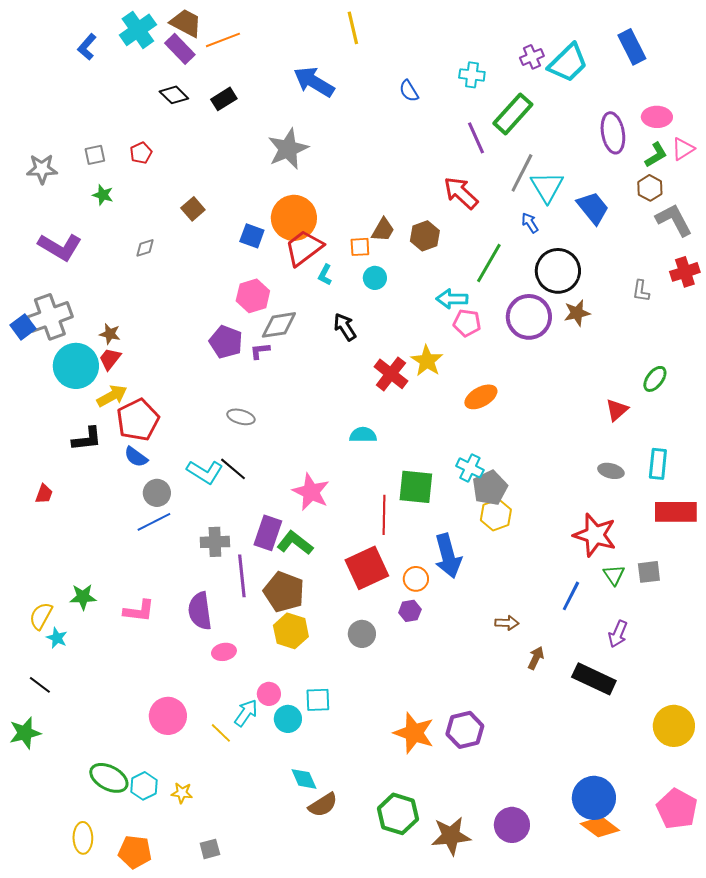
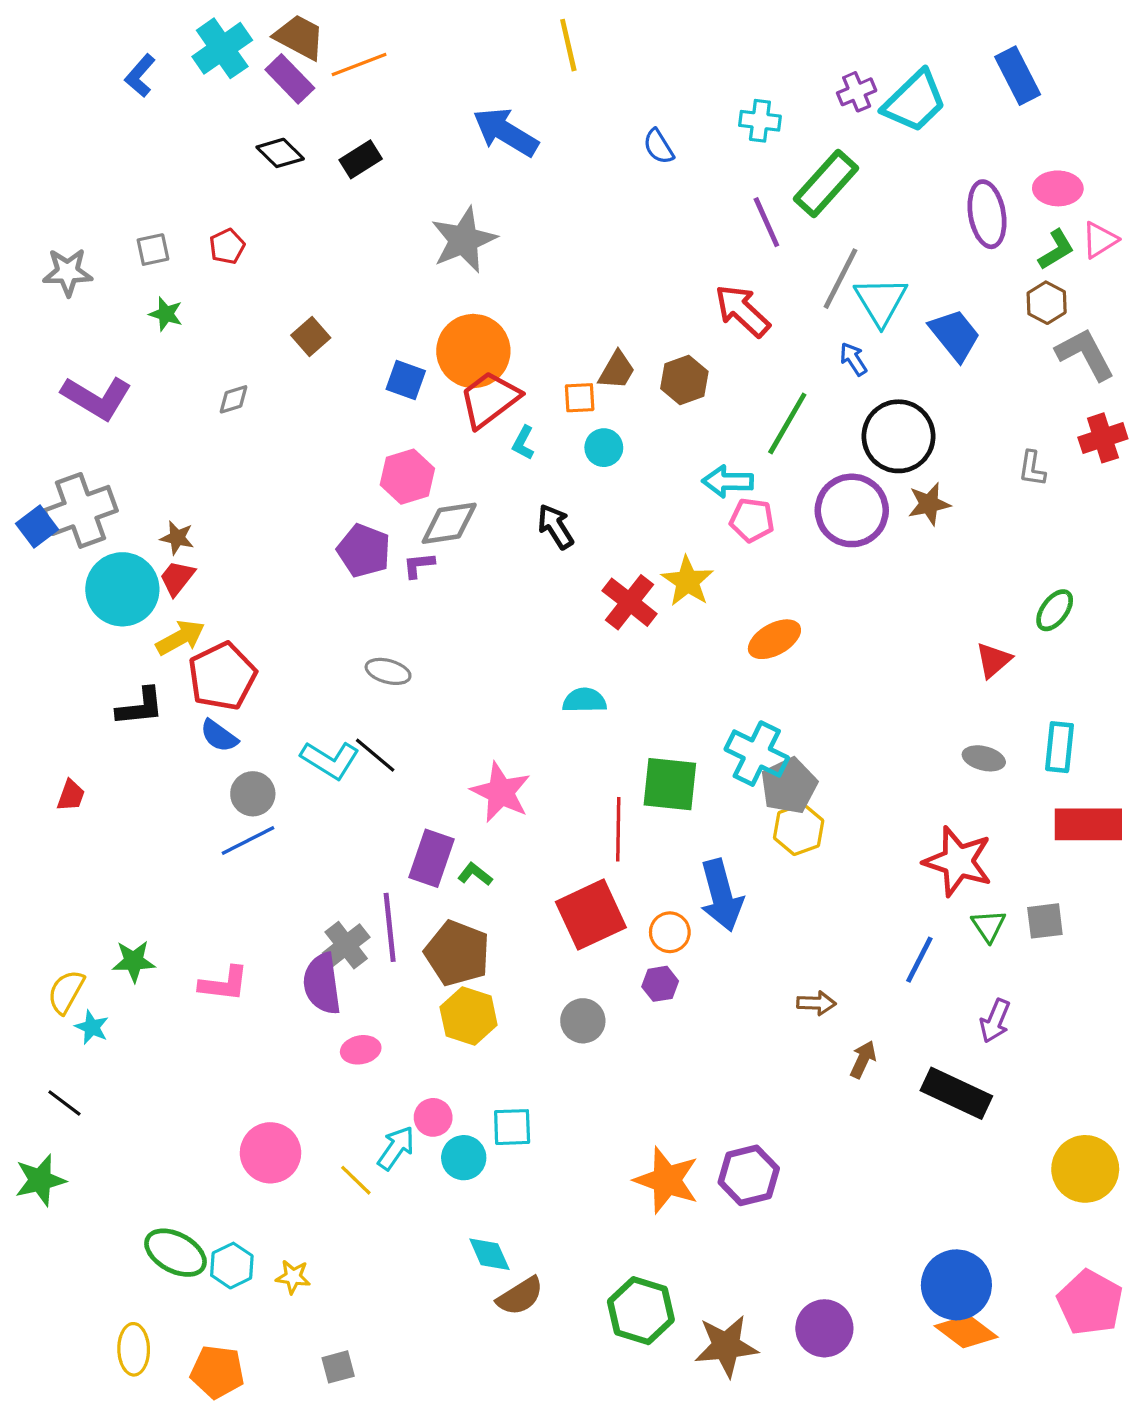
cyan cross: (470, 468) -> (757, 754), size x1.4
gray cross: (215, 542) -> (346, 945), moved, turned -36
green L-shape: (295, 543) -> (475, 874), size x0.6

